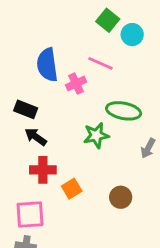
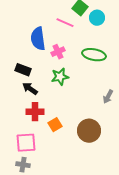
pink line: (101, 63) -> (65, 23), moved
green ellipse: (124, 111) -> (94, 55), moved
green star: (96, 135) -> (60, 77), moved
brown circle: (121, 197) -> (89, 131), size x1.5

